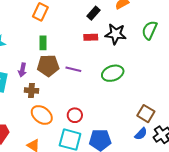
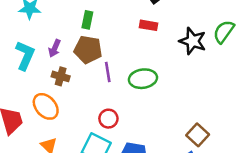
black star: (116, 34) -> (193, 41), moved
purple line: (73, 69) -> (108, 72), moved, turned 56
green ellipse: (113, 73) -> (143, 79), moved
orange ellipse: (42, 115) -> (46, 106), moved

